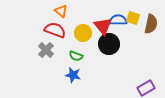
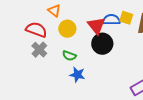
red semicircle: (55, 30) -> (36, 30), moved
yellow circle: (83, 33) -> (67, 29), moved
blue star: (73, 75) -> (77, 75), moved

